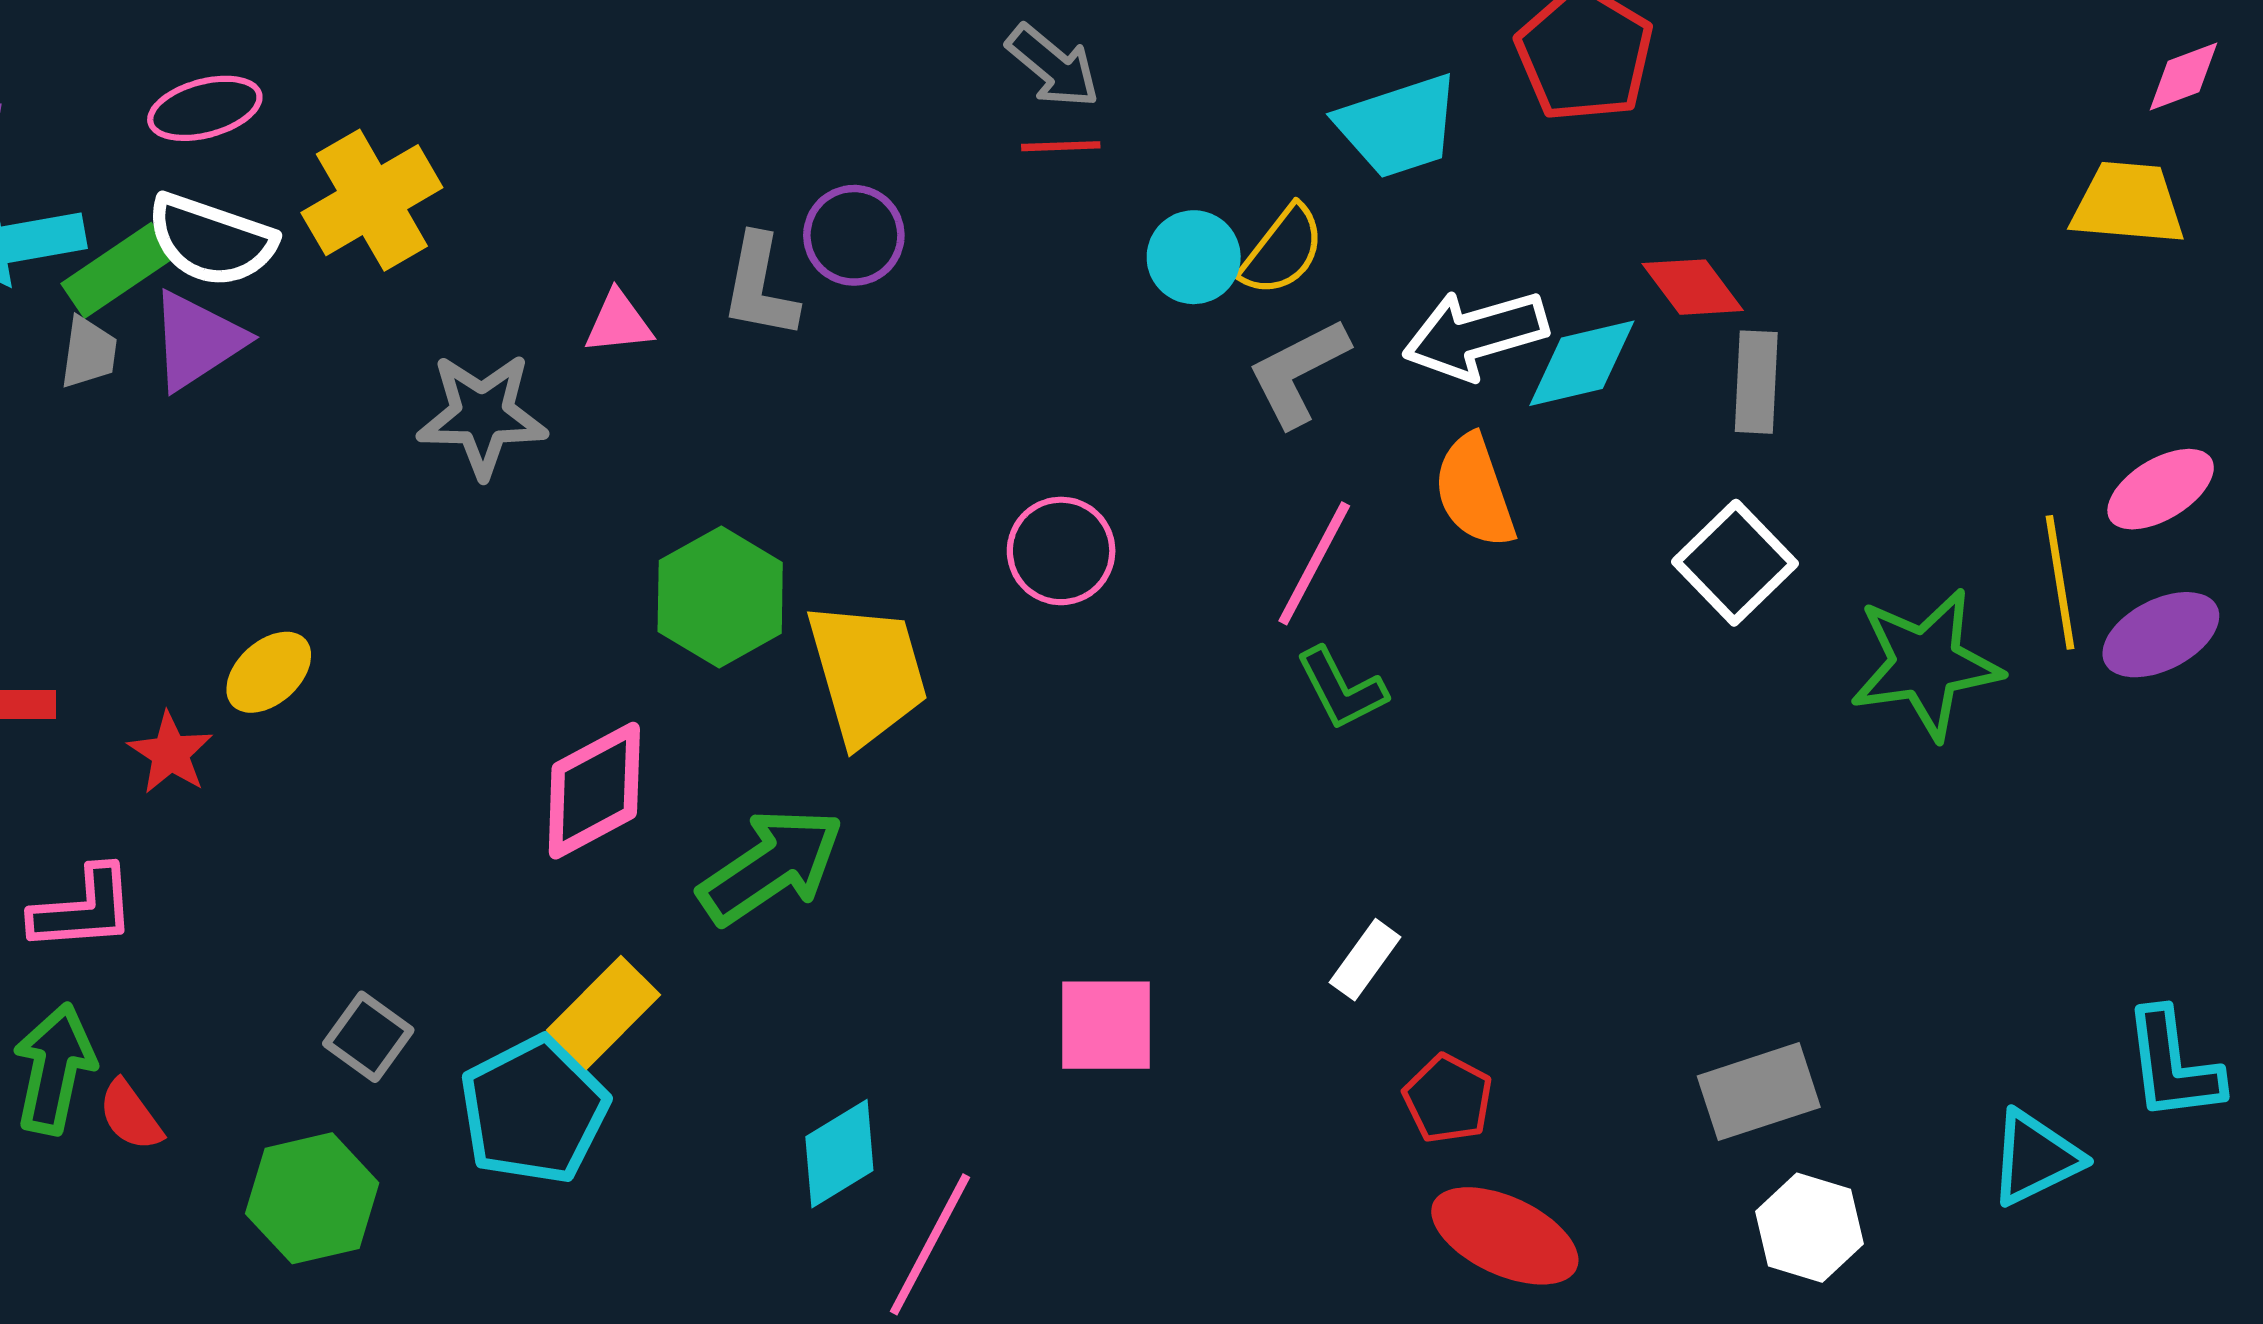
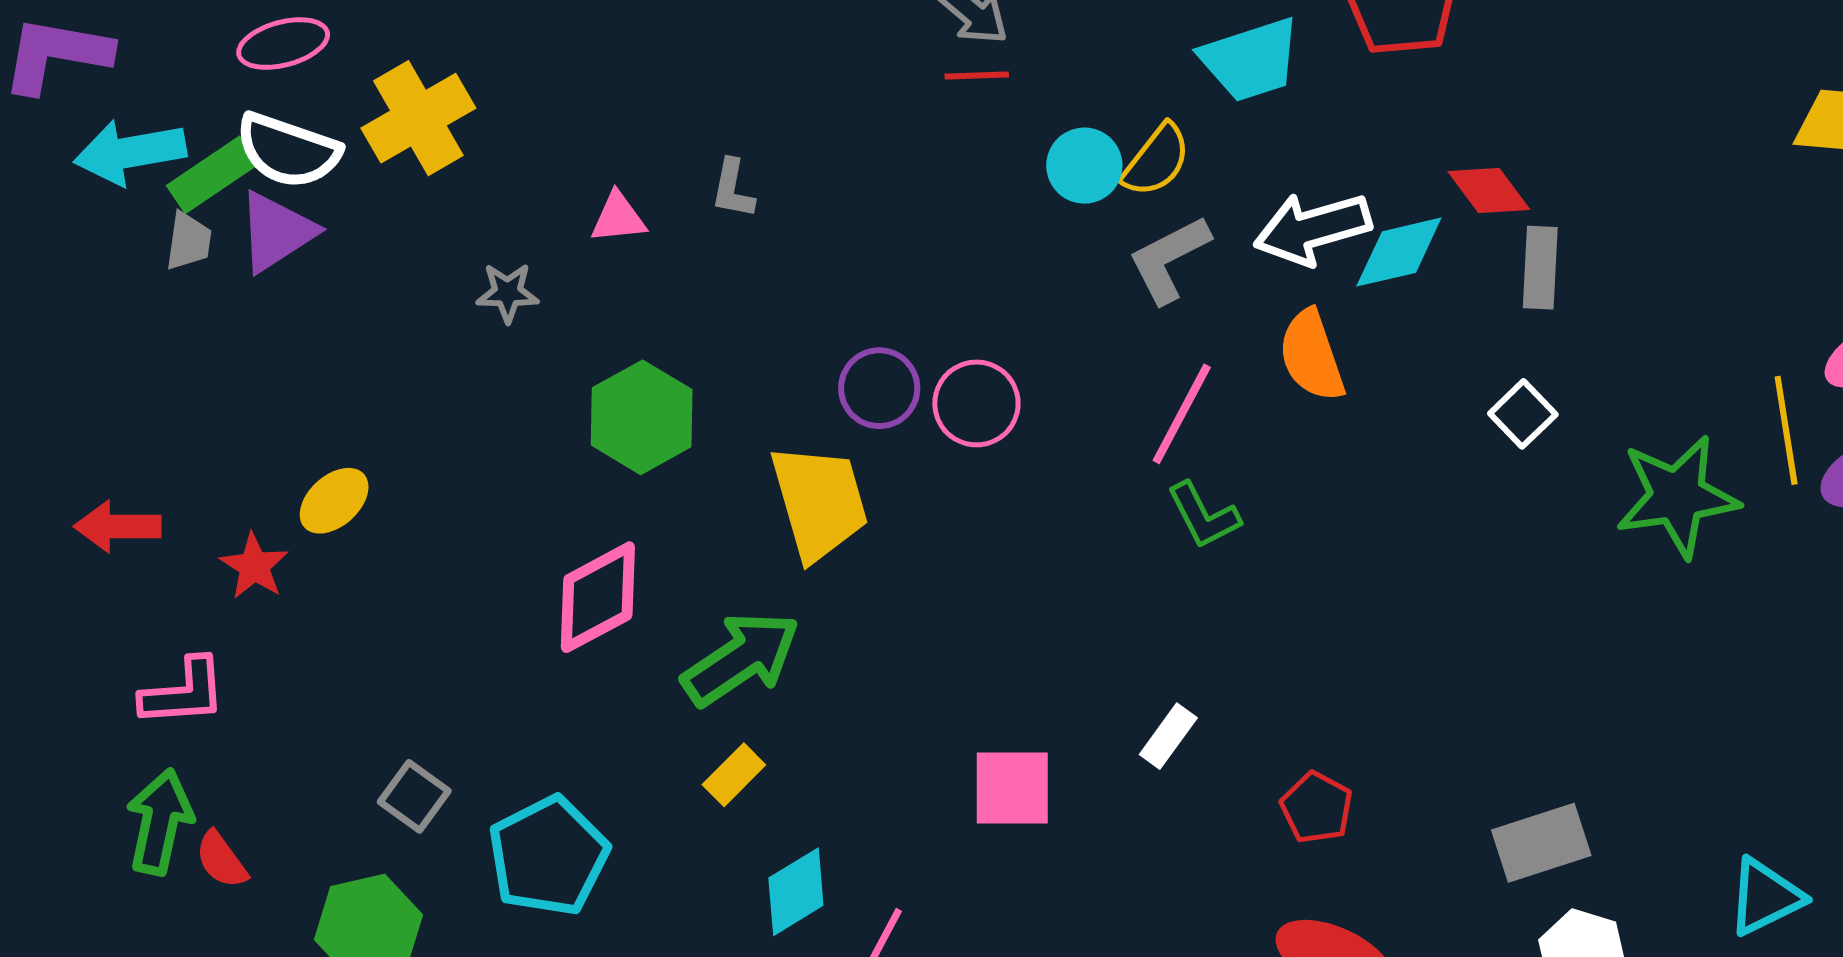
purple circle: (854, 235) -> (879, 388), moved
gray L-shape: (760, 286) -> (733, 189), size x0.7
gray star: (482, 415) -> (507, 293), size x0.6
white square: (1735, 563) -> (1523, 414), size x0.7
green hexagon: (720, 597) -> (642, 417), moved
white rectangle: (1365, 960) -> (1168, 736), moved
yellow rectangle: (604, 1013) -> (734, 775), moved, size x0.7
red pentagon: (1448, 1099) -> (1317, 808), moved

